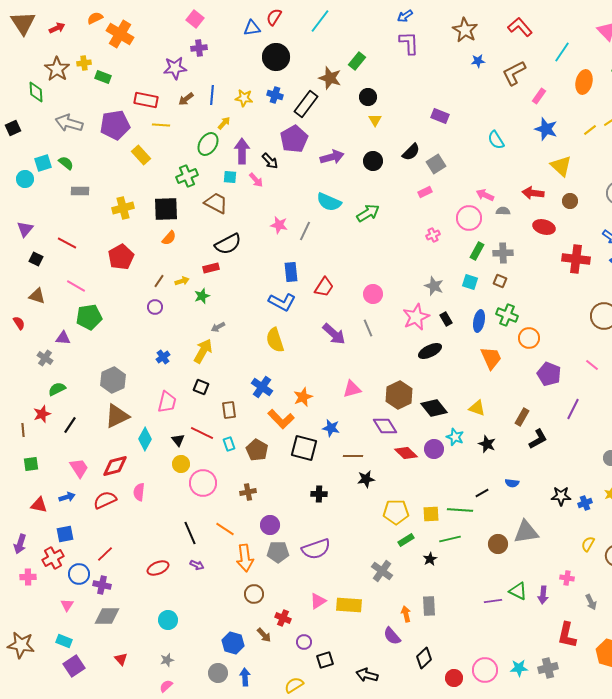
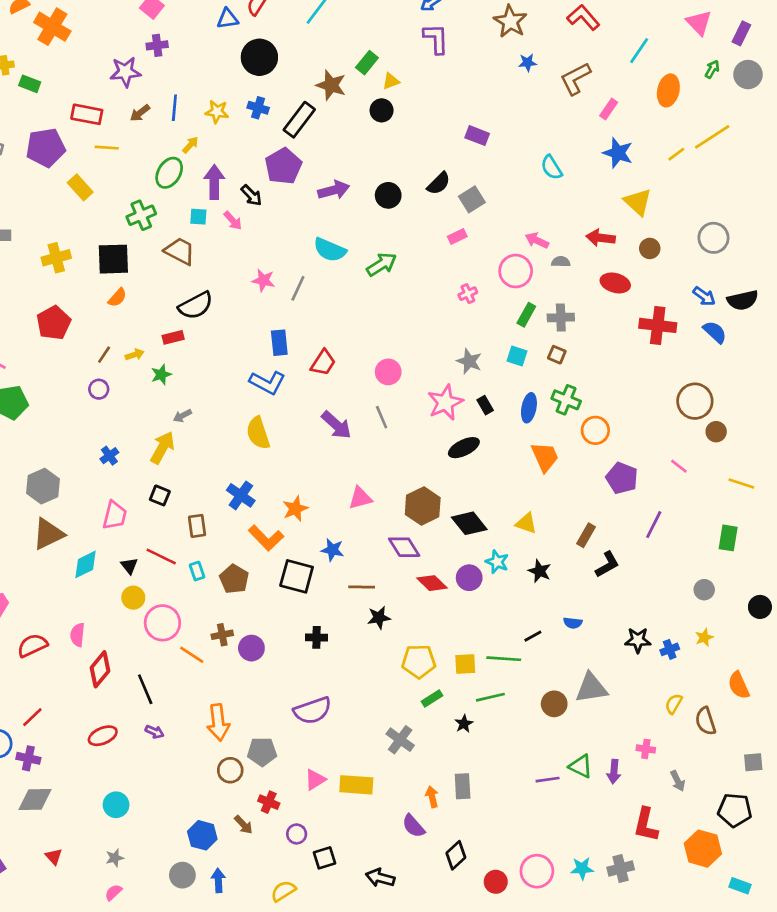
yellow triangle: (375, 120) -> (391, 81), moved, turned 40
cyan diamond: (145, 439) -> (85, 564), turned 35
red diamond: (115, 466) -> (100, 669), moved, turned -36
purple circle: (270, 525) -> (251, 648), moved
orange line: (225, 529) -> (192, 655), moved
gray pentagon: (278, 552) -> (262, 752), moved

